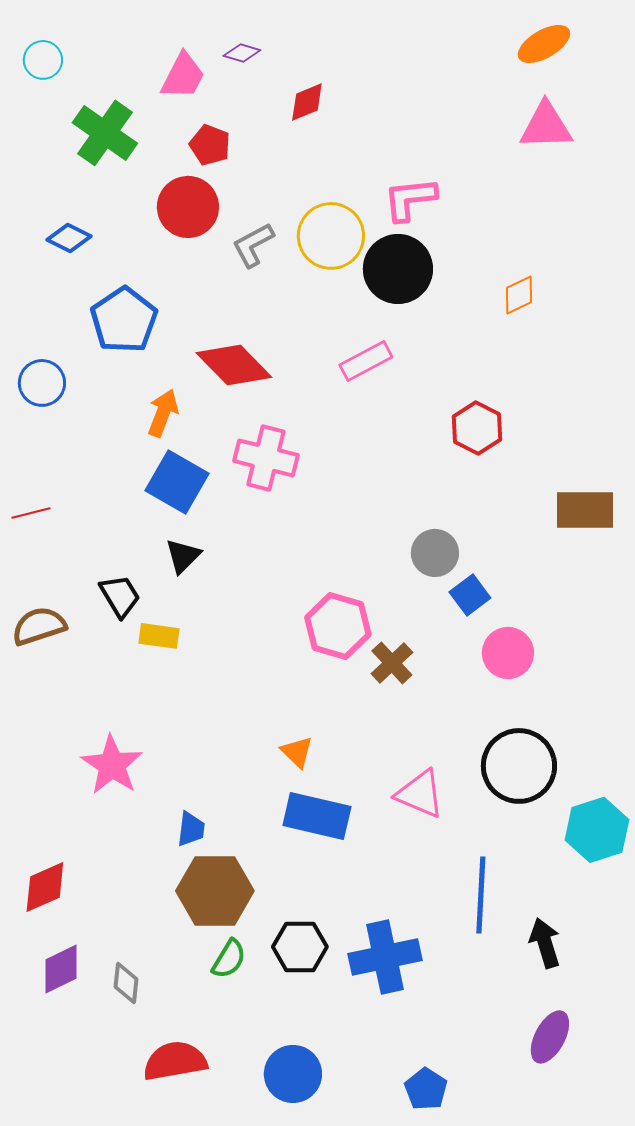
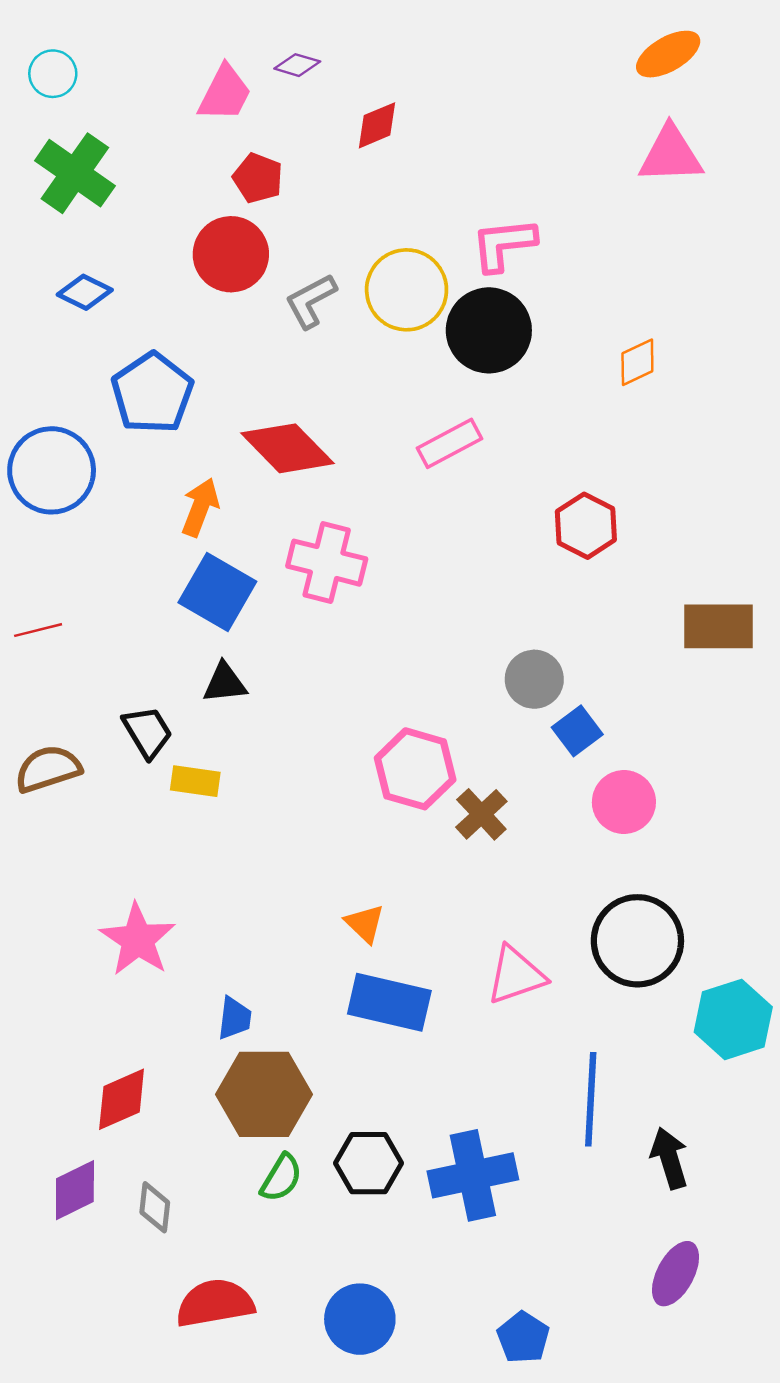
green cross: (105, 133) -> (75, 173), moved
blue circle: (42, 383) -> (52, 470), size x1.5
black triangle: (183, 556) -> (225, 683), turned 39
pink triangle: (420, 794) -> (516, 975), turned -42
red diamond: (45, 887) -> (122, 1099), moved

